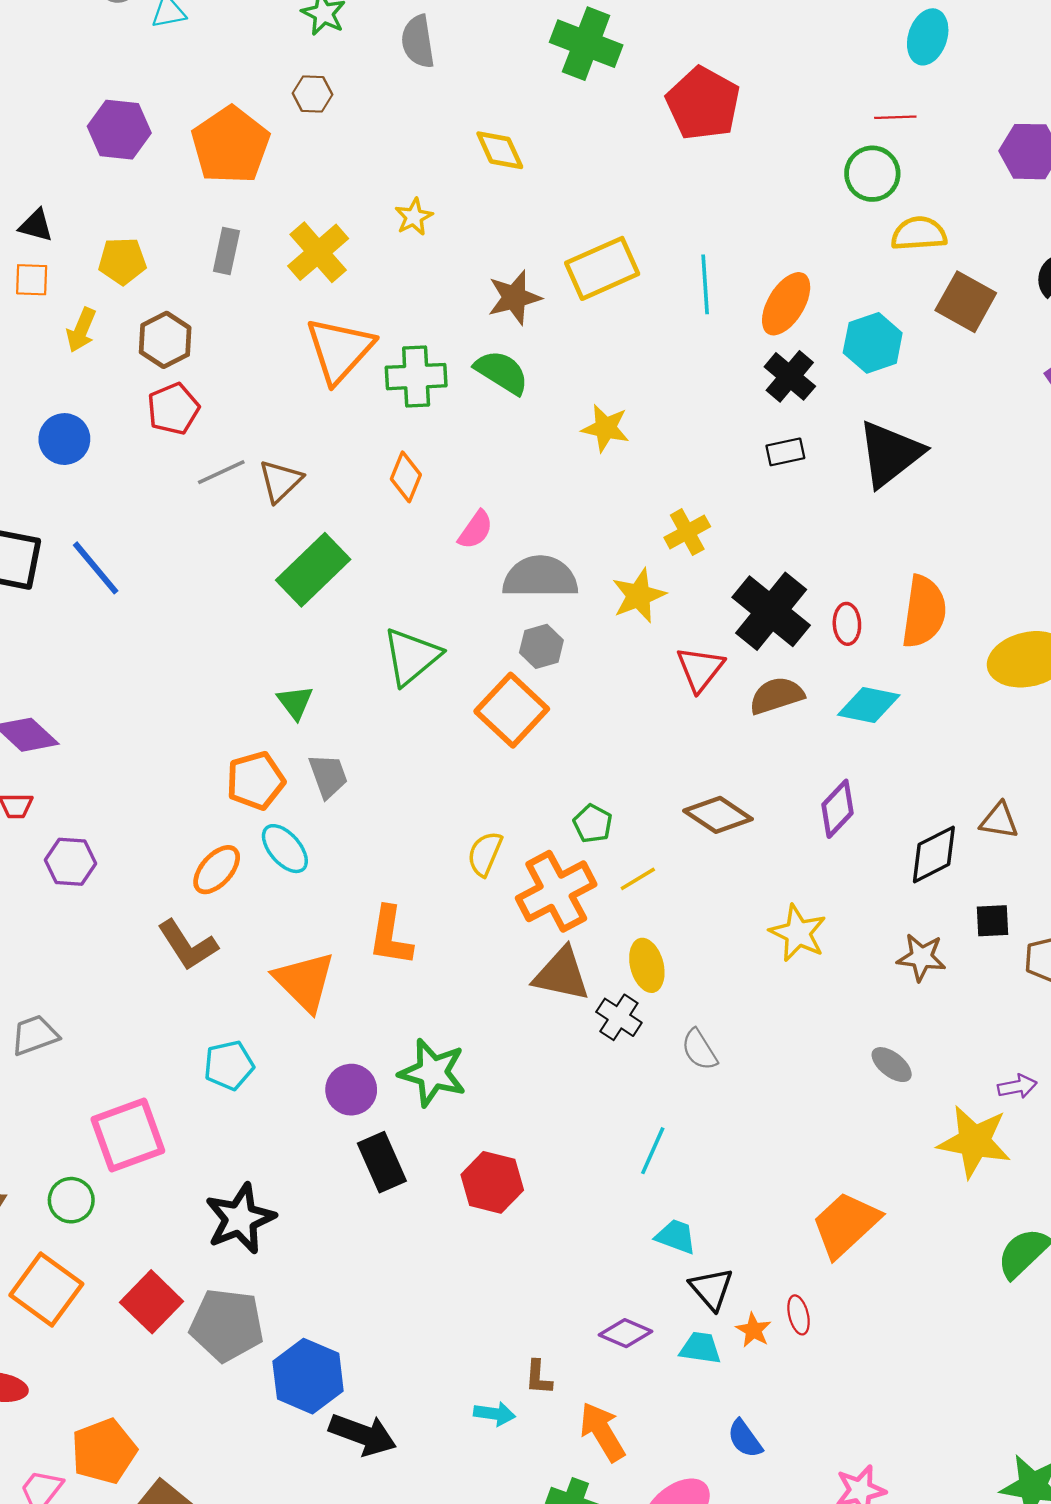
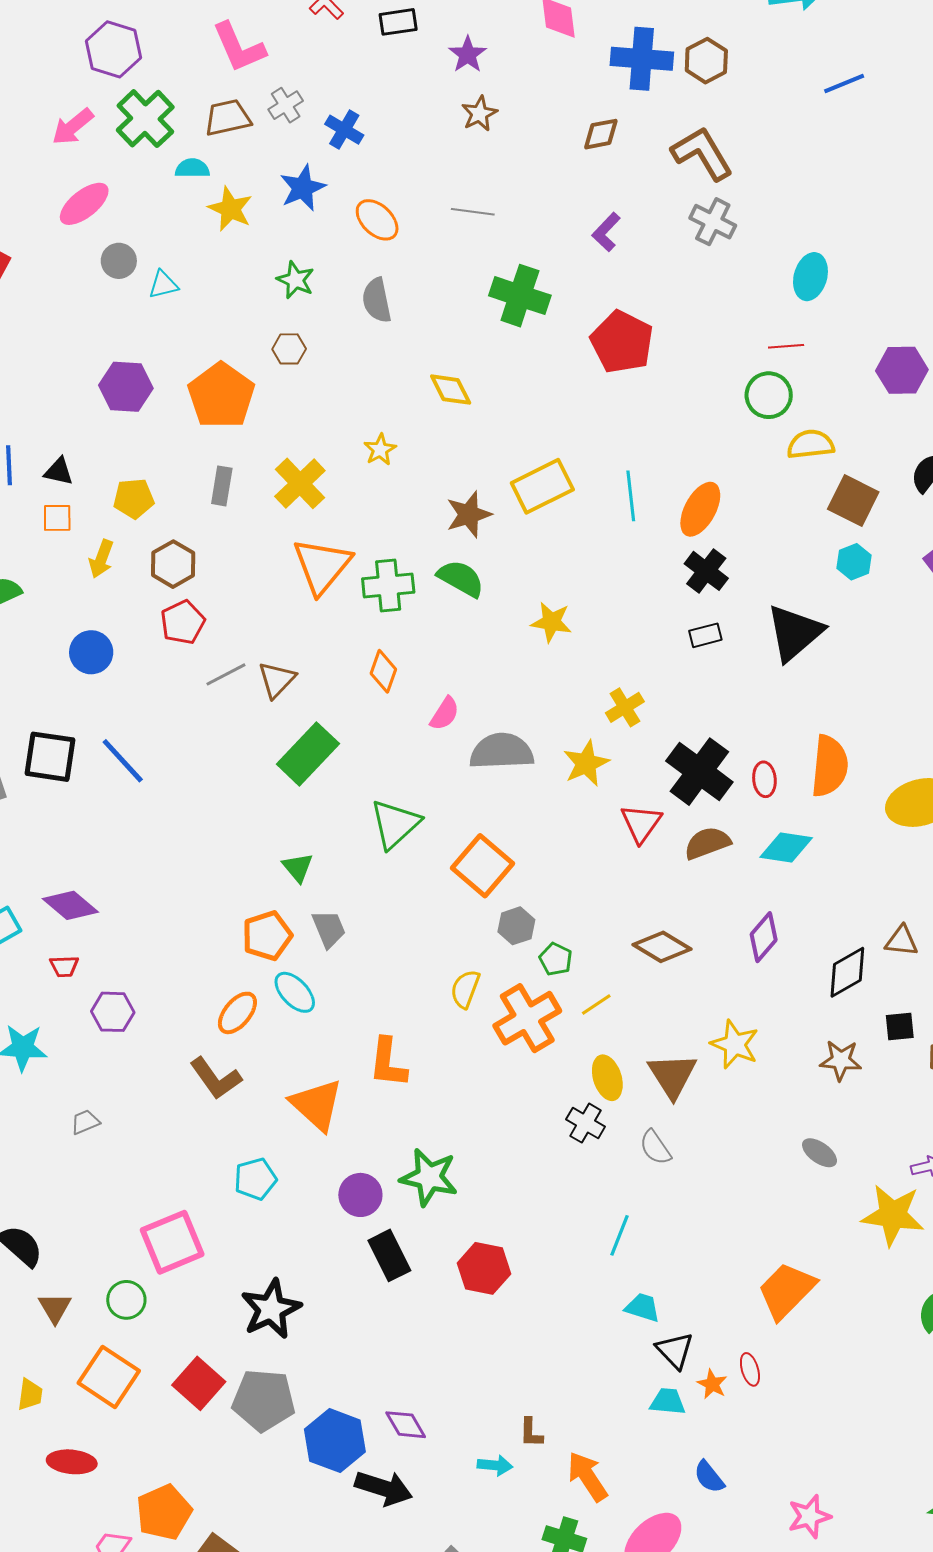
cyan hexagon: (873, 343) -> (854, 562), moved, size x0.7
gray hexagon: (541, 646) -> (516, 926), moved
brown triangle: (562, 974) -> (672, 1076), moved, turned 48
gray trapezoid: (35, 1035) -> (85, 1122), moved, size x0.7
purple diamond: (626, 1333) -> (406, 1425), moved, turned 39

